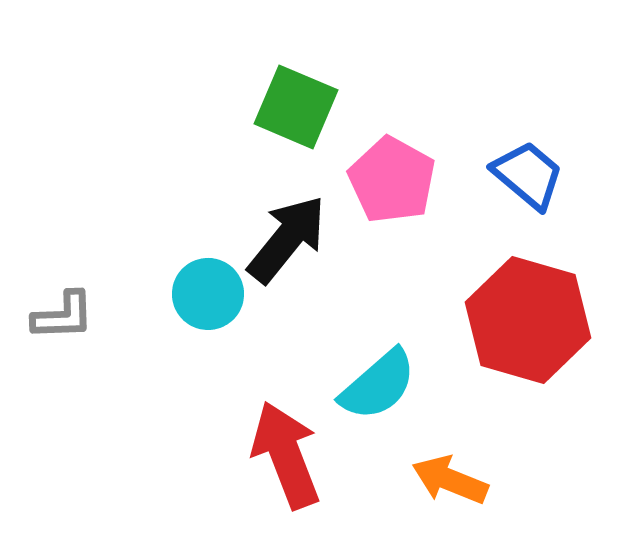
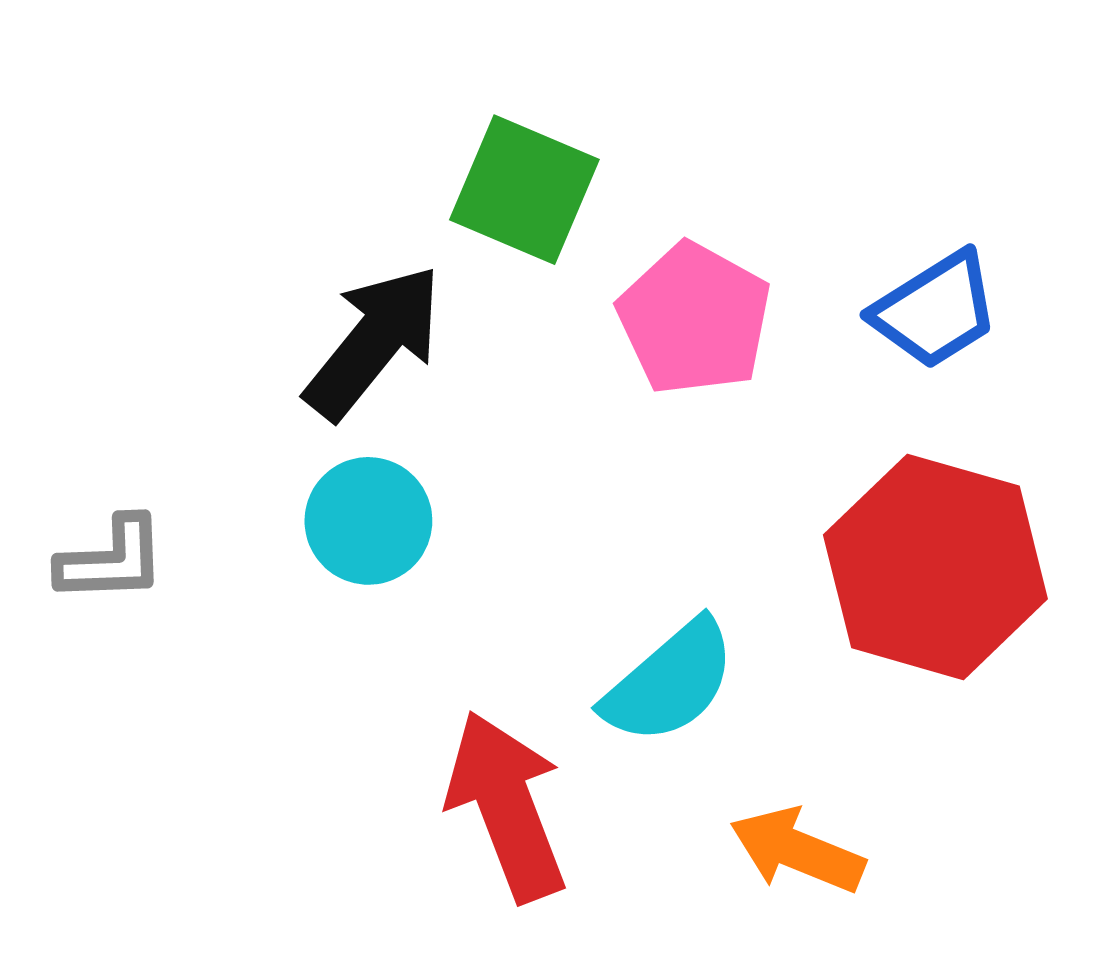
blue trapezoid: (528, 175) -> (935, 310), turned 108
black arrow: (287, 239) -> (374, 342), moved

